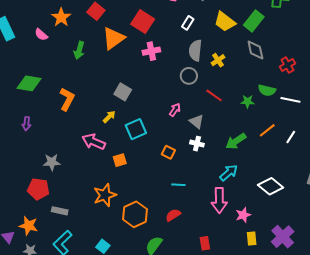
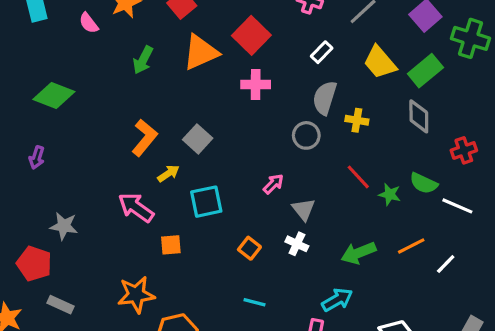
yellow cross: (218, 60) -> (357, 120), turned 32
red line: (214, 95) -> (358, 177), moved
orange L-shape: (67, 99) -> (145, 138), moved

